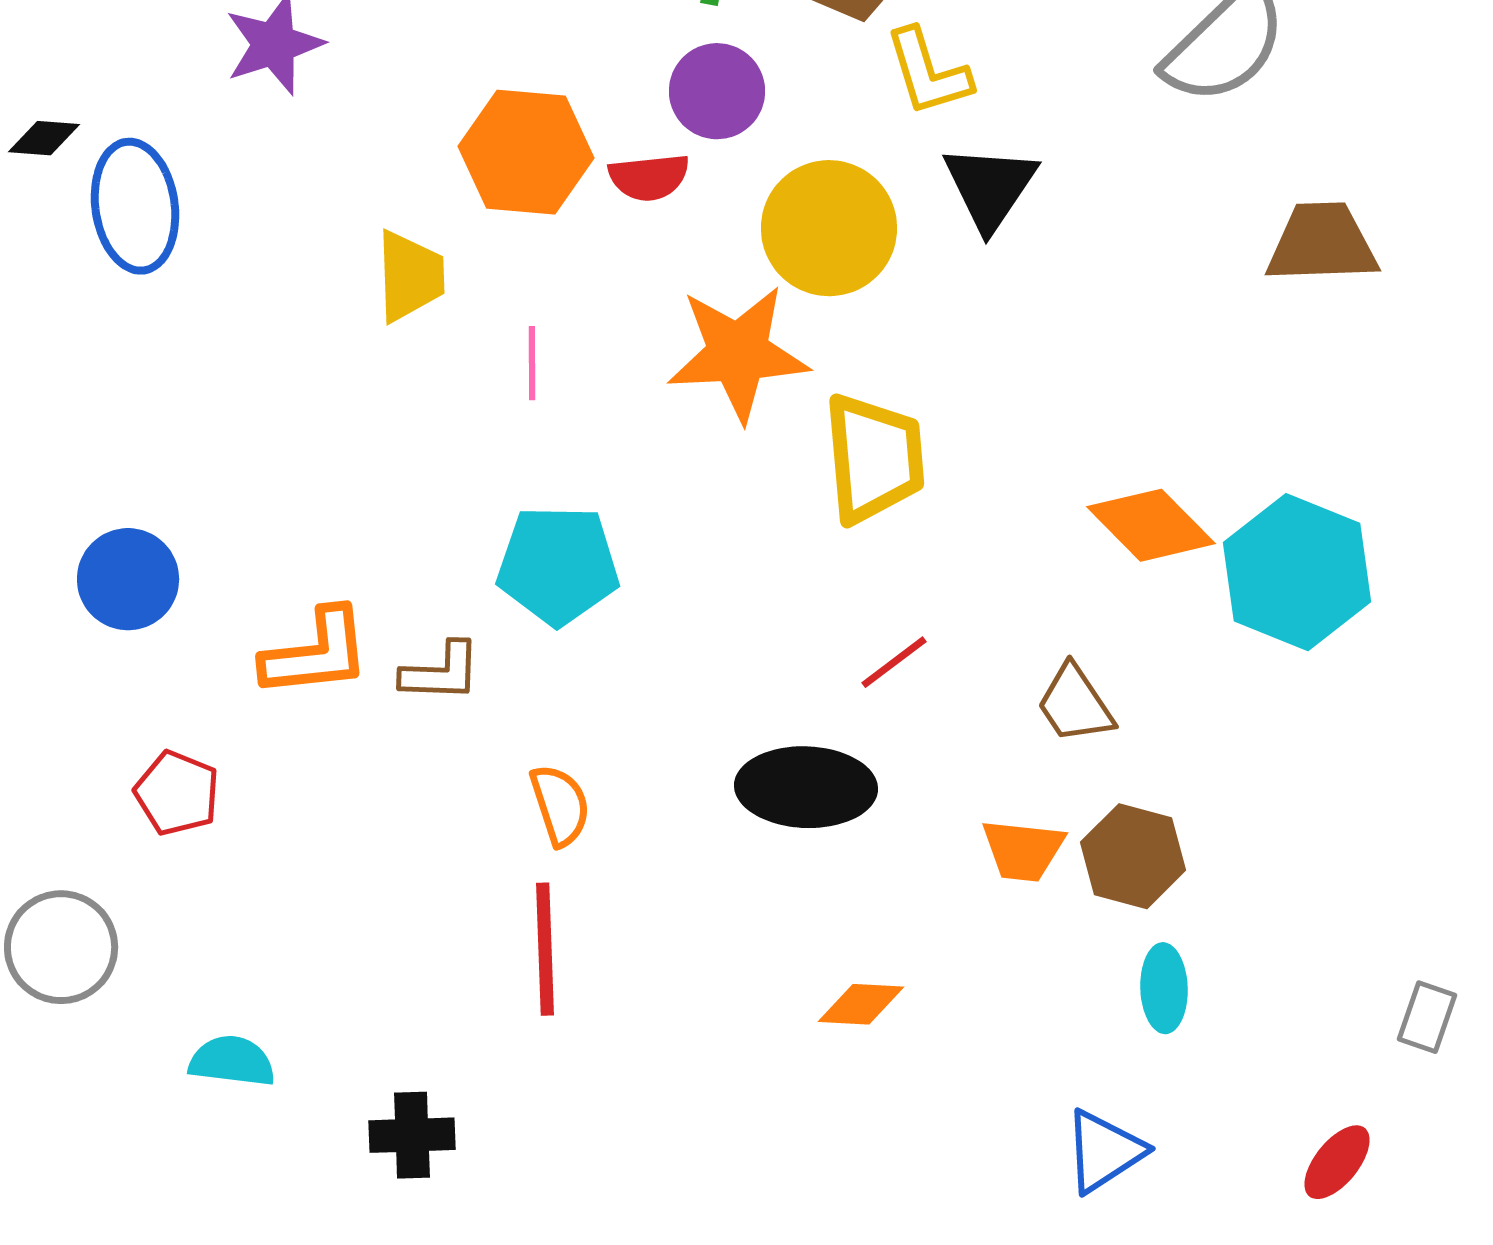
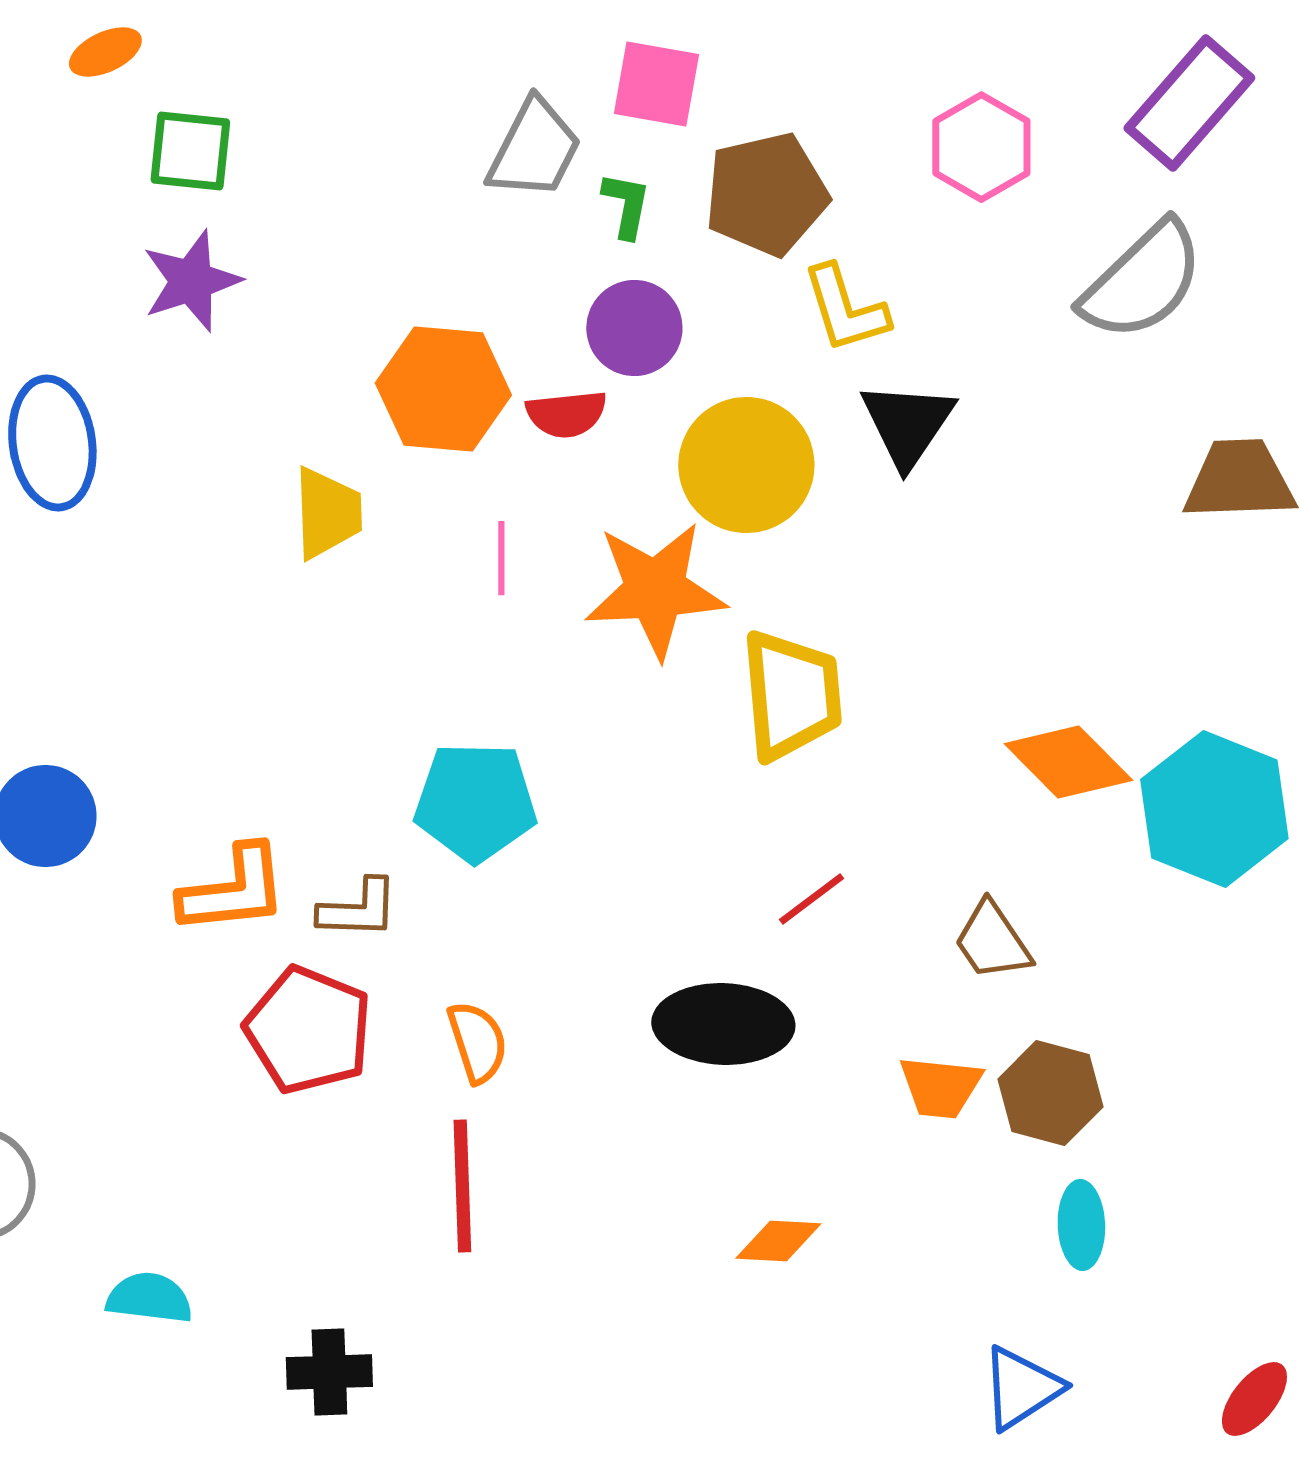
pink line: (532, 363) -> (501, 558), moved
red pentagon: (177, 793) -> (308, 1030), moved, size x1.5

